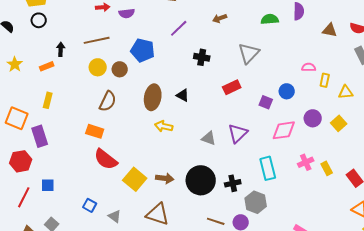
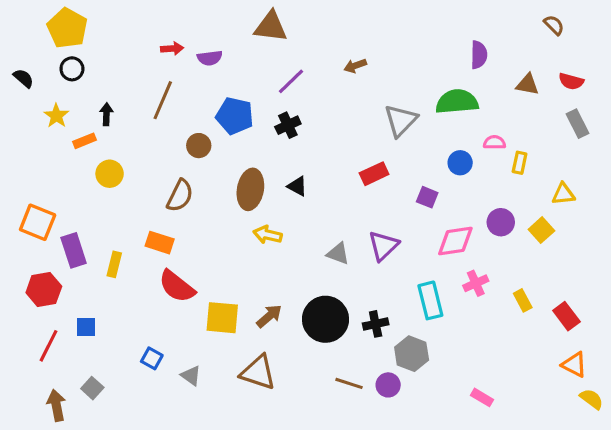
green semicircle: (270, 19) -> (457, 102), moved, size x1.5
brown line: (97, 40) -> (163, 100), turned -55
black cross: (202, 57) -> (288, 125), moved, turned -35
yellow star: (15, 64) -> (56, 116), moved
yellow circle: (98, 67) -> (110, 174), moved
blue circle: (287, 91) -> (460, 163), moved
yellow triangle: (346, 92) -> (563, 194), moved
yellow rectangle: (48, 100) -> (114, 264), moved
pink cross: (306, 162) -> (476, 283), moved
brown arrow: (165, 178) -> (269, 316), turned -48
yellow square: (135, 179) -> (222, 318), turned -35

